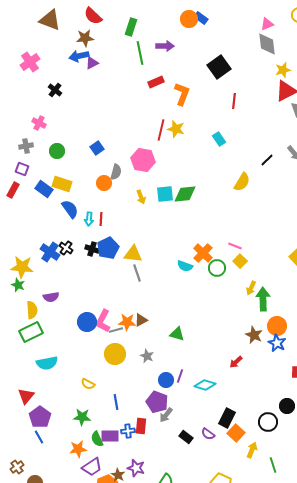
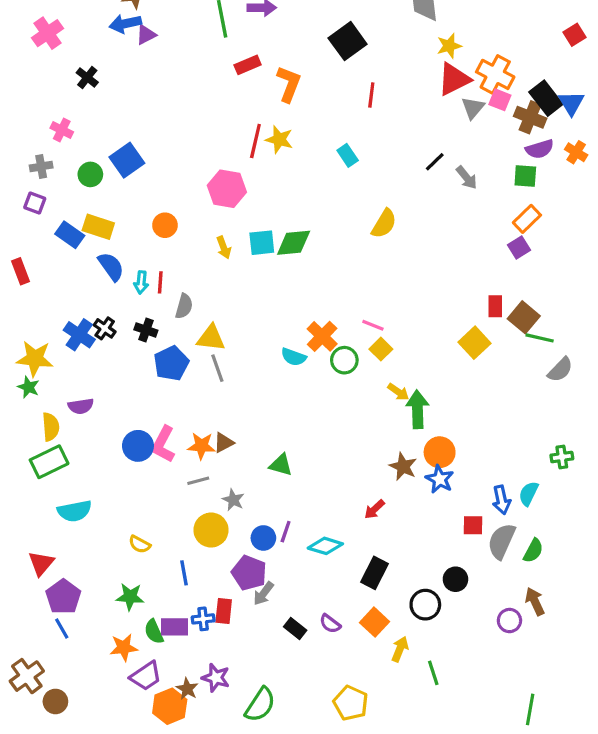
blue square: (97, 148) -> (127, 160), moved, size x1.5
black line: (267, 160) -> (435, 162), moved
gray semicircle: (116, 172) -> (184, 306), moved
red rectangle: (13, 190) -> (21, 271), moved, turned -49
blue pentagon: (108, 248) -> (171, 363), moved
yellow arrow: (251, 288) -> (398, 392), turned -80
gray line: (116, 330) -> (198, 481), moved
yellow circle: (115, 354) -> (211, 530), moved
black rectangle: (227, 418) -> (375, 573), moved
brown cross: (17, 467) -> (27, 676), size x1.5

